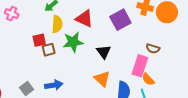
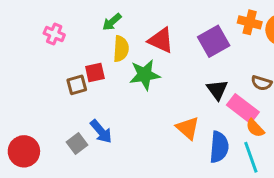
brown square: (49, 50) -> (77, 85), moved
black triangle: (104, 52) -> (217, 90), moved
pink rectangle: (140, 66) -> (243, 109), turned -70
blue arrow: (54, 85) -> (101, 131), moved, turned 60

